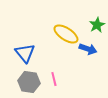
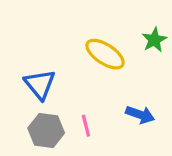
blue arrow: (88, 49) -> (140, 115), moved

